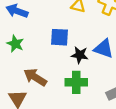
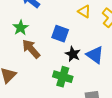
brown arrow: (35, 77) -> (31, 49), moved

